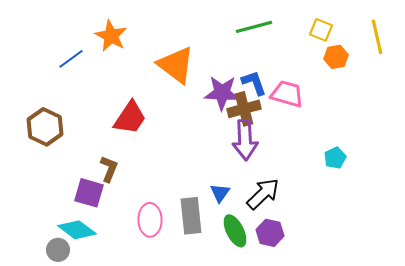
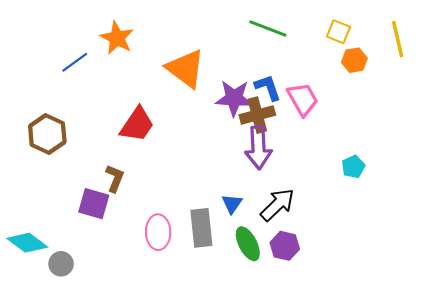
green line: (254, 27) -> (268, 28), turned 36
pink trapezoid: (287, 94) -> (303, 99), turned 44
cyan diamond: (77, 230) -> (27, 243), moved

